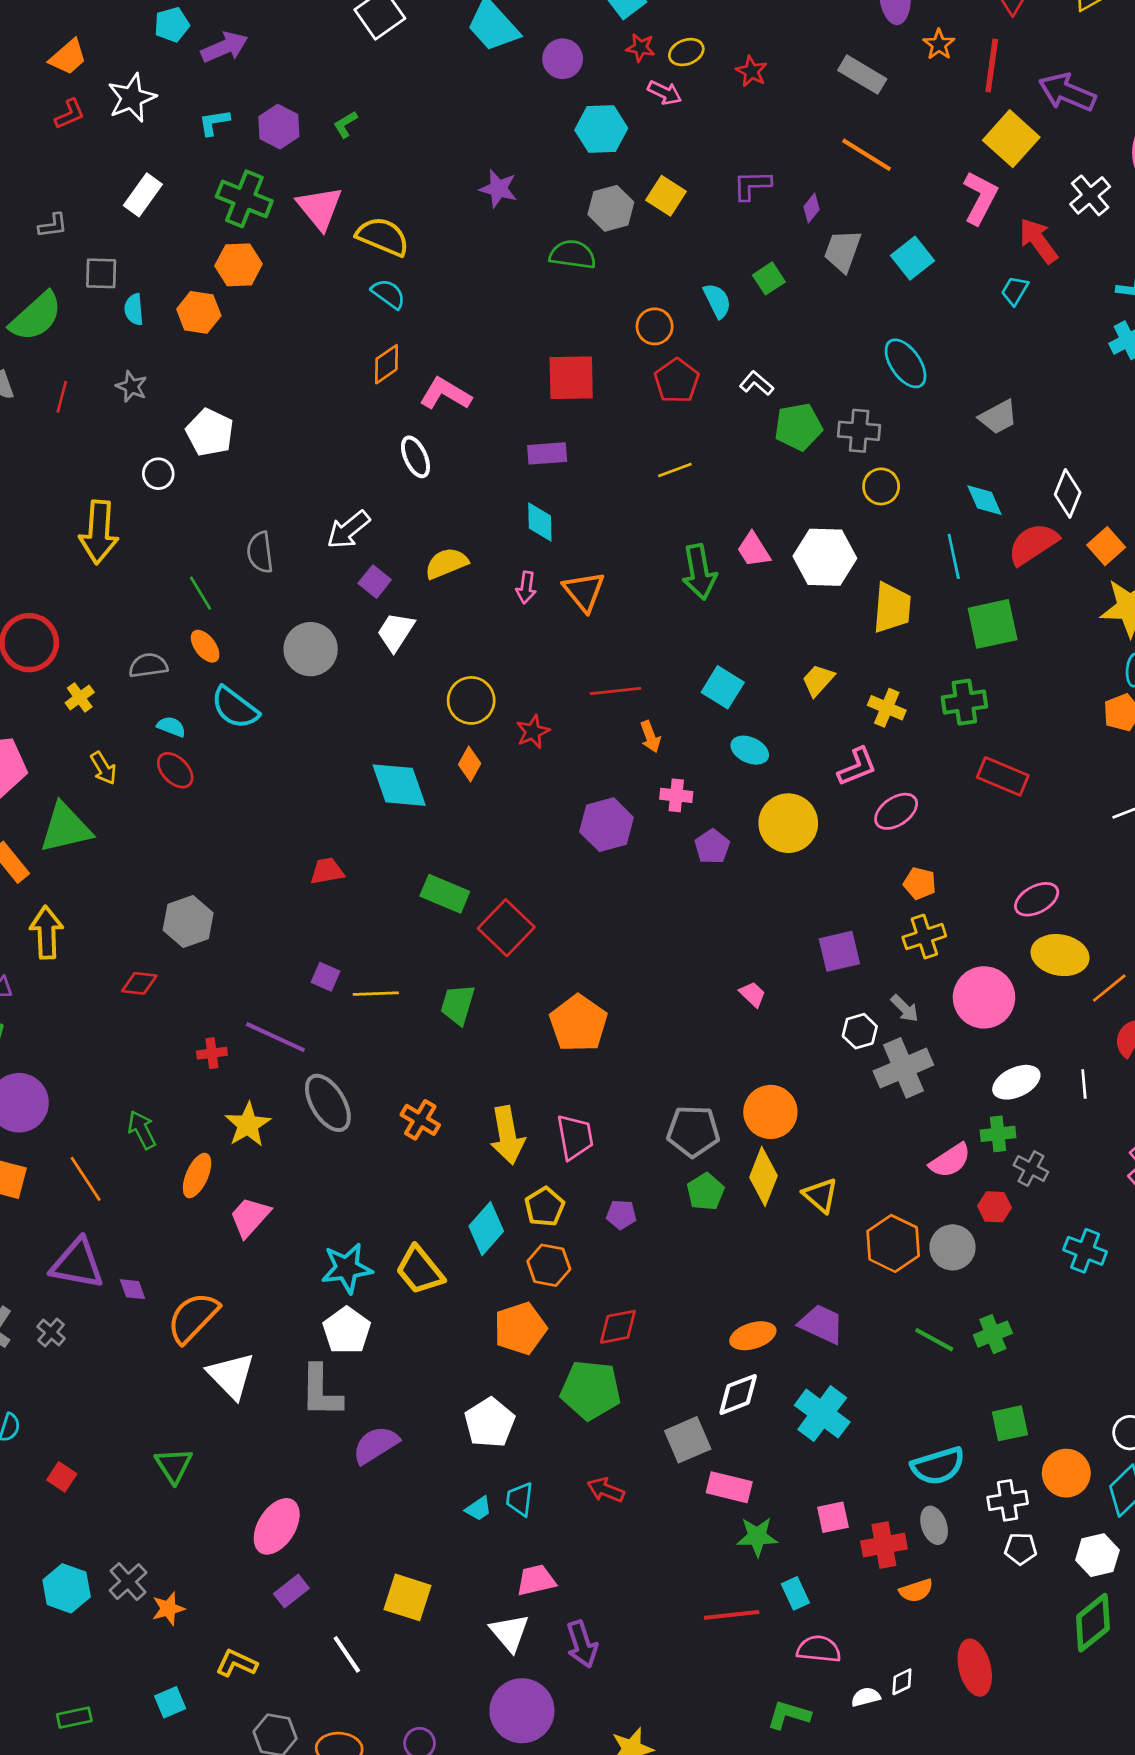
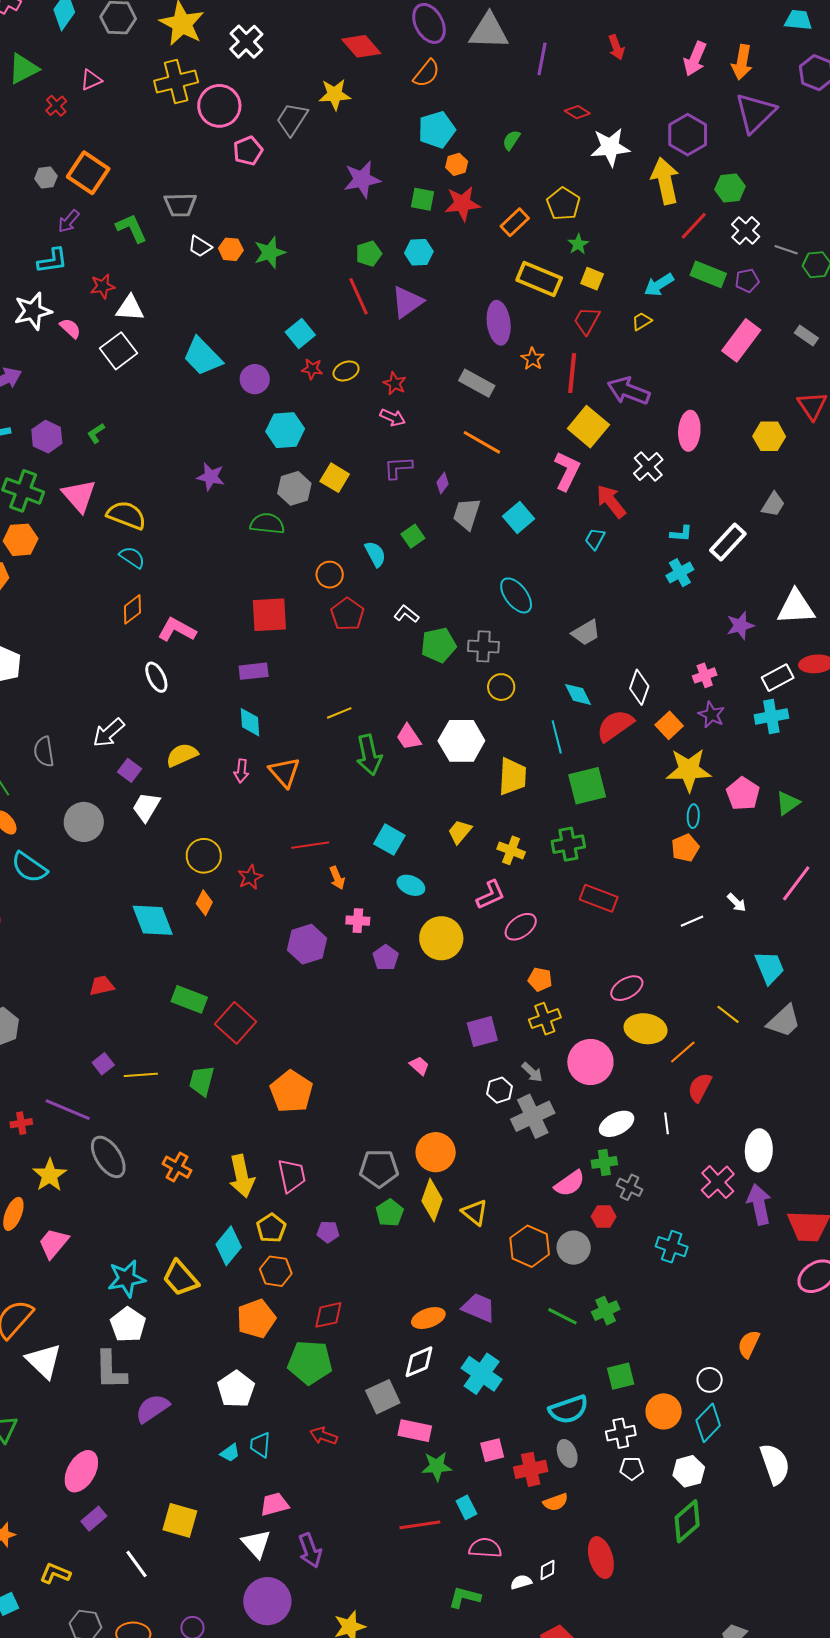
pink arrow: (665, 93) -> (393, 417), moved
yellow line: (675, 470) -> (339, 713), moved
purple square: (325, 977) -> (103, 1064), turned 30

